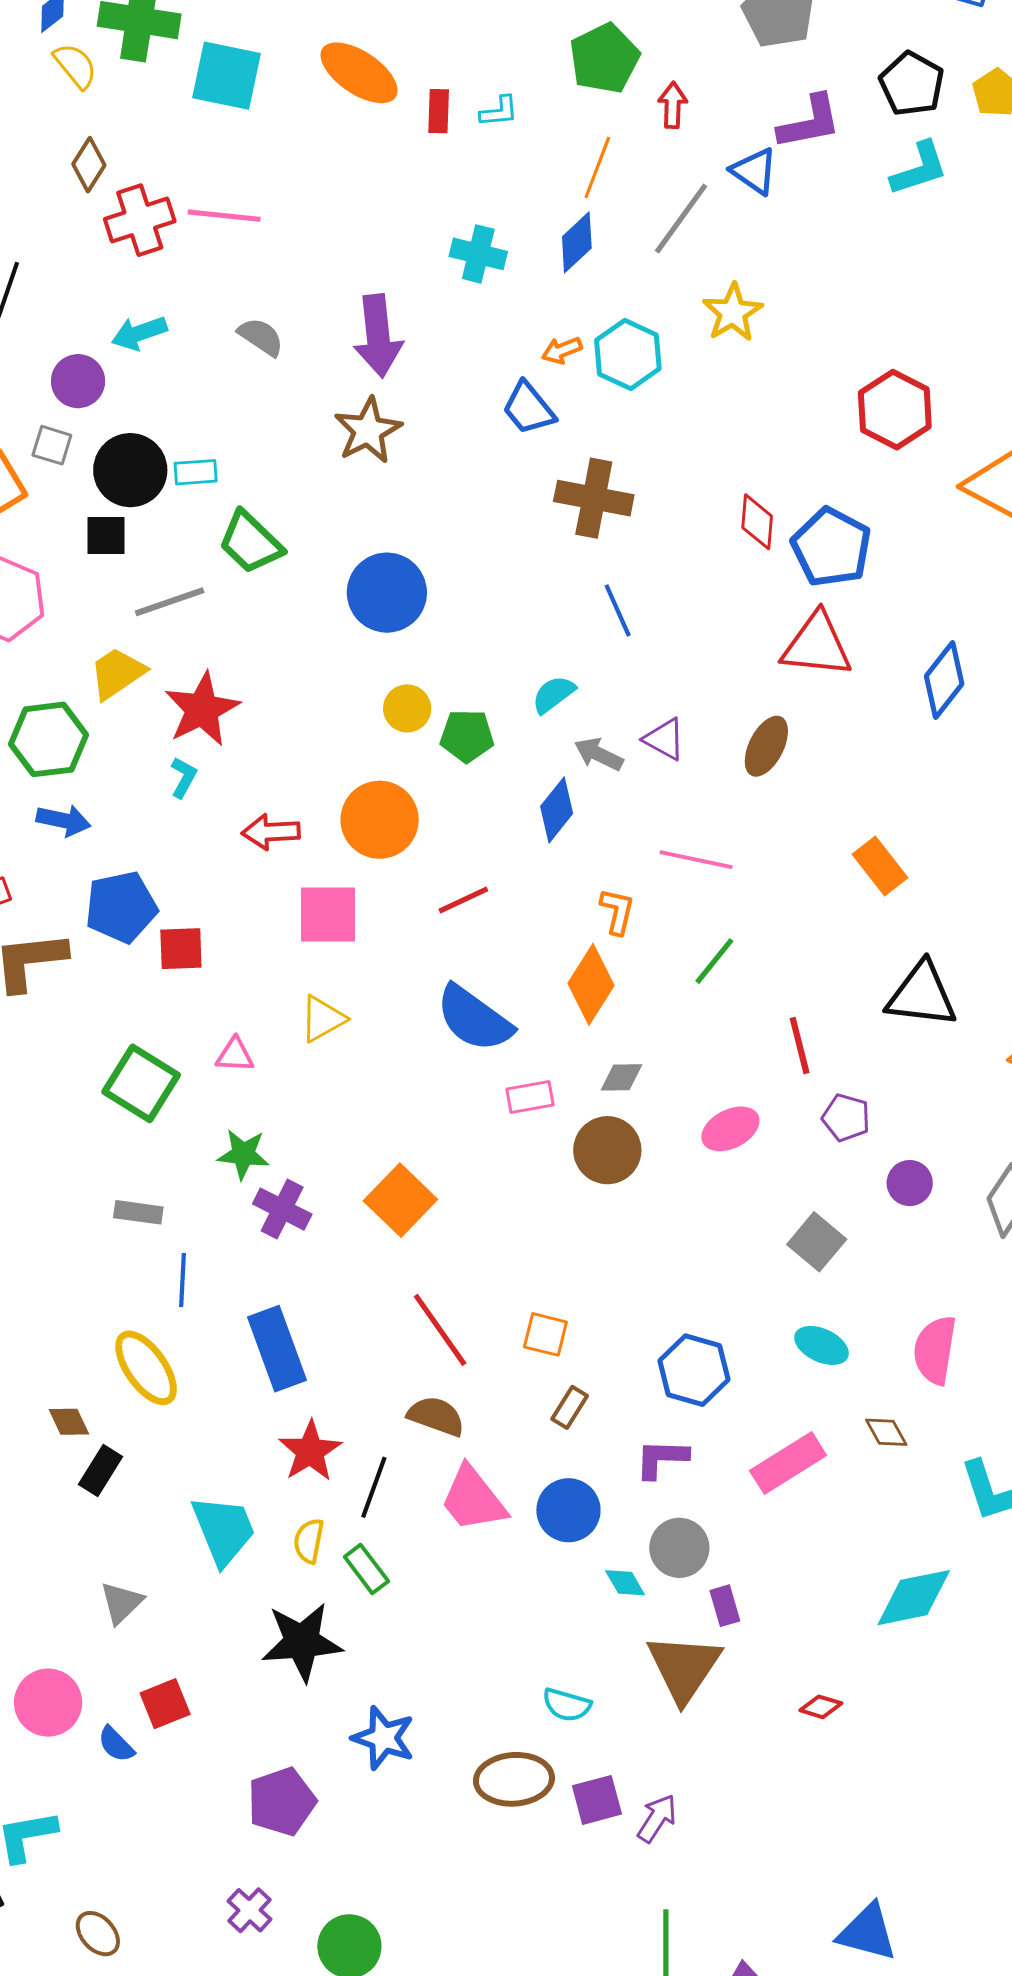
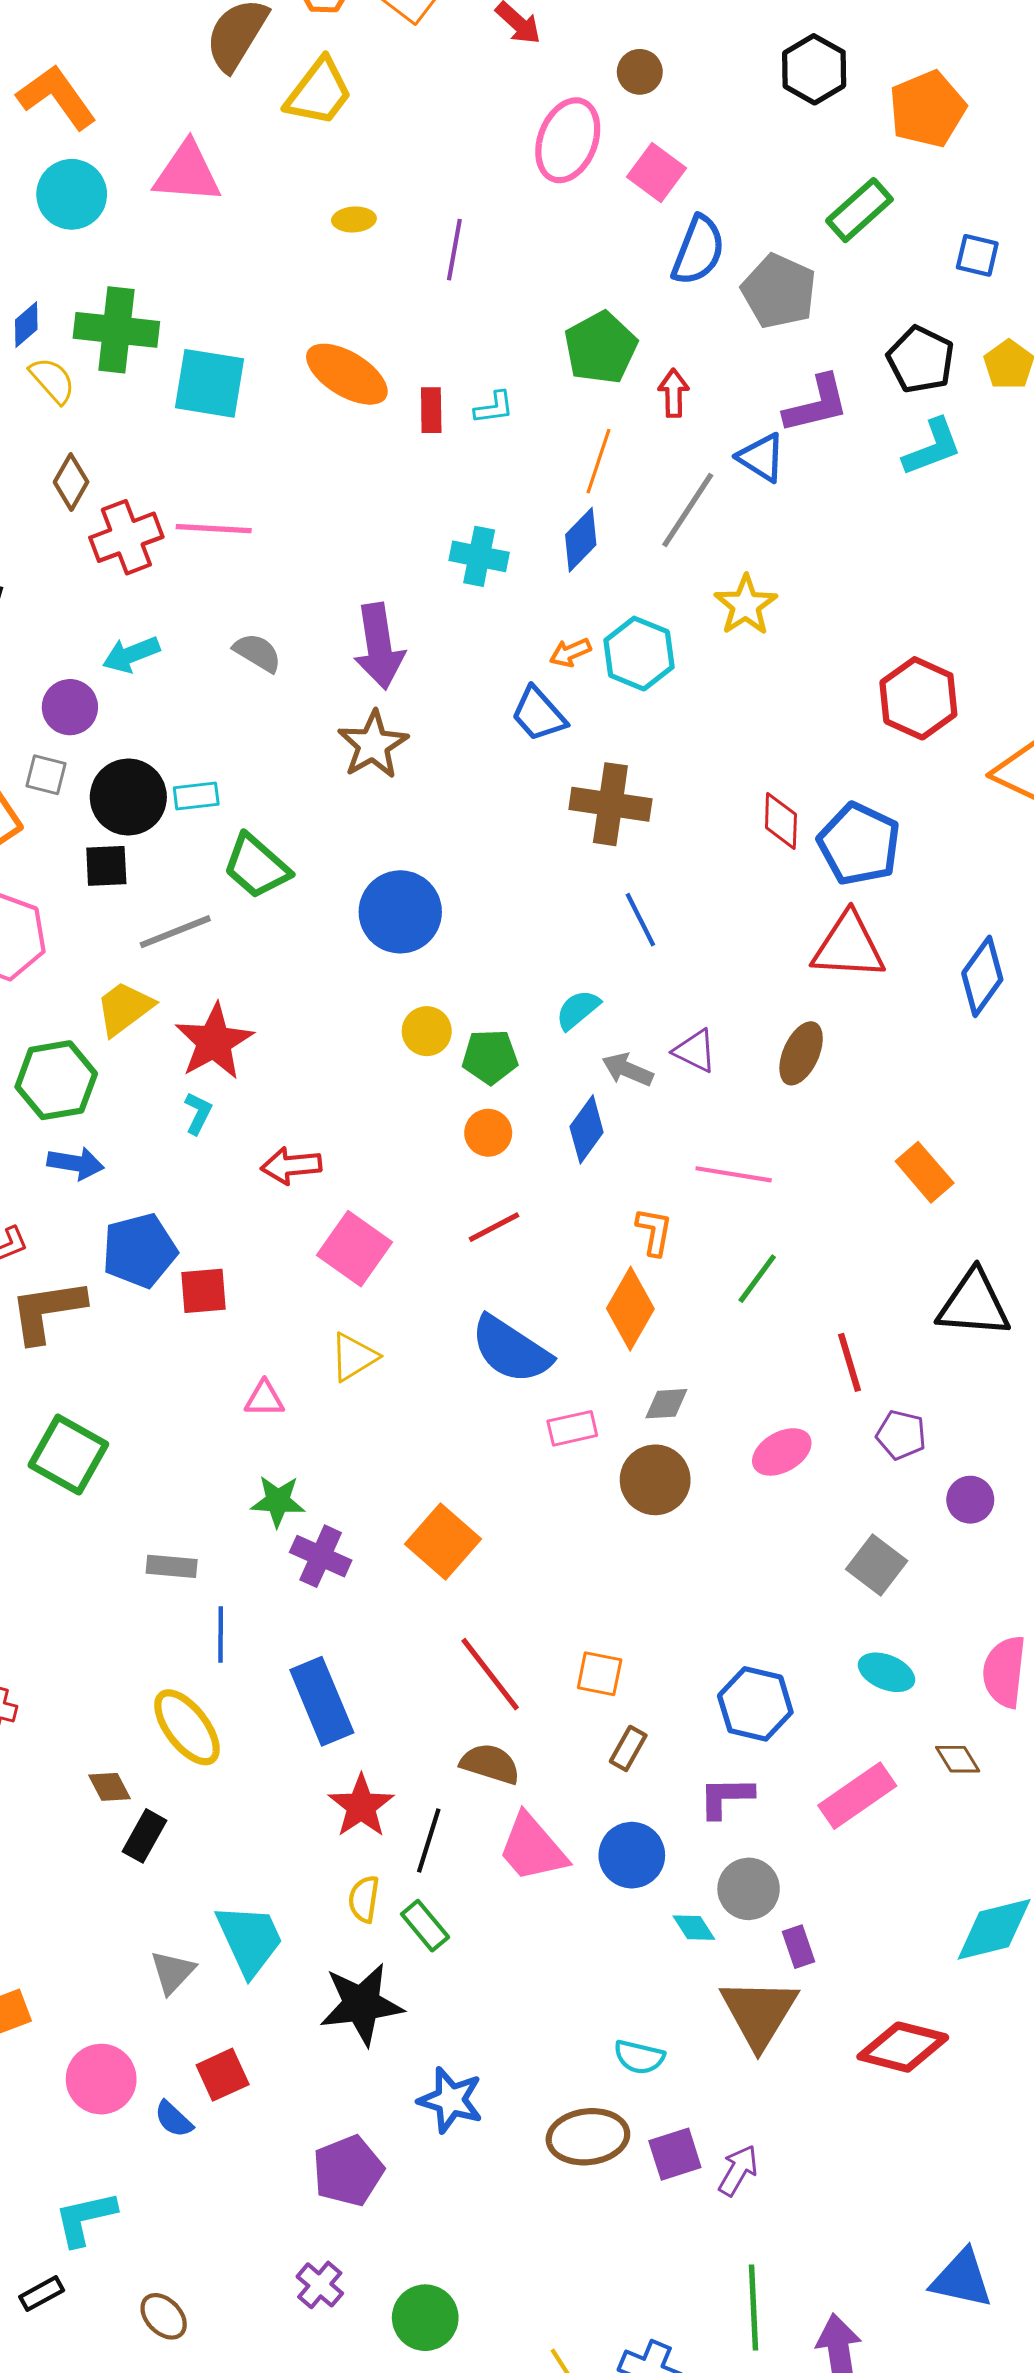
orange circle: (380, 820) -> (488, 1133), moved, size x0.6
pink square: (328, 915) -> (354, 1249), turned 38
green square: (141, 1083) -> (68, 1455), moved
cyan trapezoid: (223, 1530) -> (250, 1940), moved
red diamond: (821, 1707) -> (903, 2047), size x2.0

